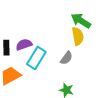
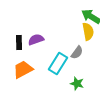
cyan rectangle: (36, 58) -> (58, 64), moved

